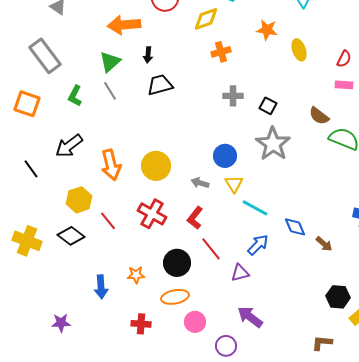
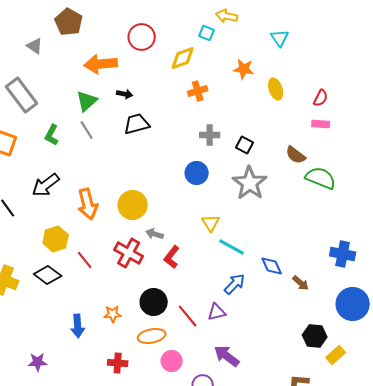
black arrow: (148, 55) -> (125, 94), turned -84
blue circle: (225, 156) -> (197, 173), moved
gray arrow: (200, 183) -> (155, 234), moved
red line: (211, 249) -> (188, 316), moved

